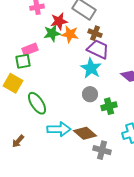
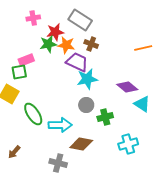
purple trapezoid: (98, 49) -> (77, 62), moved
cyan star: (91, 68) -> (87, 79), turned 30
cyan arrow: (59, 129) -> (60, 125), moved
brown diamond: (85, 133) -> (81, 144), turned -30
gray cross: (102, 150) -> (58, 163), moved

